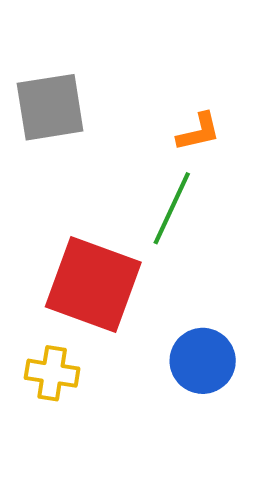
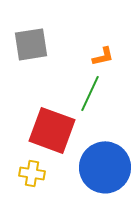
blue circle: (203, 361) -> (105, 167), size x1.6

